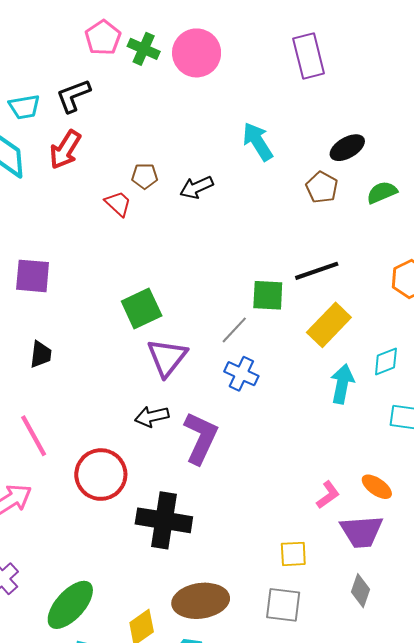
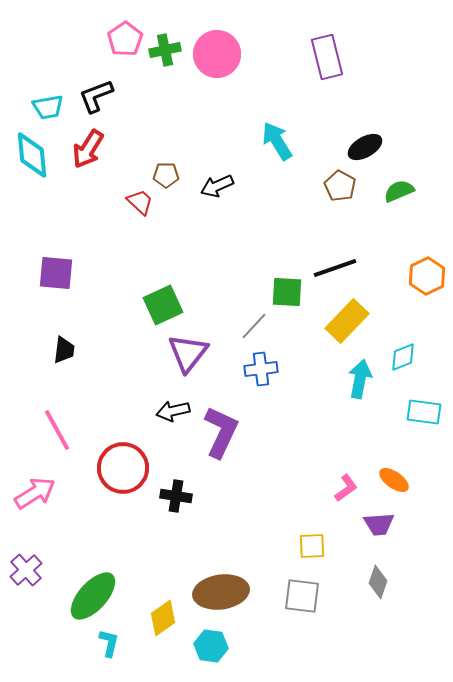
green cross: (144, 49) -> (165, 50), turned -36
blue cross: (241, 374) -> (261, 369), turned -32
black cross: (164, 520) -> (176, 496), moved, size x0.6
purple trapezoid: (362, 532) -> (379, 524), size x0.7

